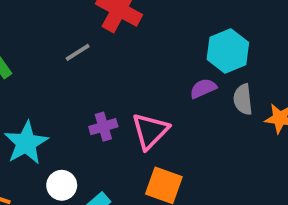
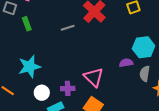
purple cross: (103, 127) -> (68, 88), moved
pink triangle: (150, 131) -> (94, 77), turned -45

